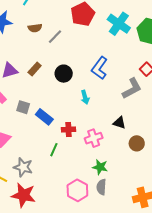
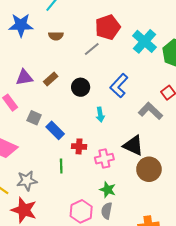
gray line: (55, 37) -> (92, 49), moved
gray L-shape: (132, 88) -> (150, 111), turned -115
black triangle: (119, 123) -> (133, 145), size x1.5
brown circle: (137, 143) -> (149, 169), size x1.5
green line: (54, 150) -> (61, 166), turned -32
gray star: (23, 167) -> (27, 181), turned -30

